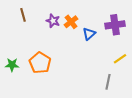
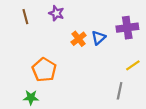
purple star: (53, 21) -> (56, 13), moved
orange cross: (71, 22) -> (79, 39), moved
green star: (12, 65) -> (31, 97), moved

